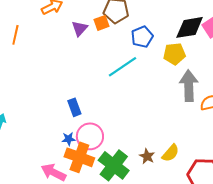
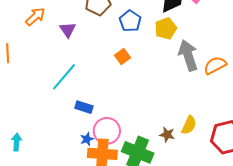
orange square: (101, 23) -> (123, 57), moved
cyan line: (122, 67) -> (64, 77), moved
blue rectangle: (74, 107) -> (84, 107), turned -36

